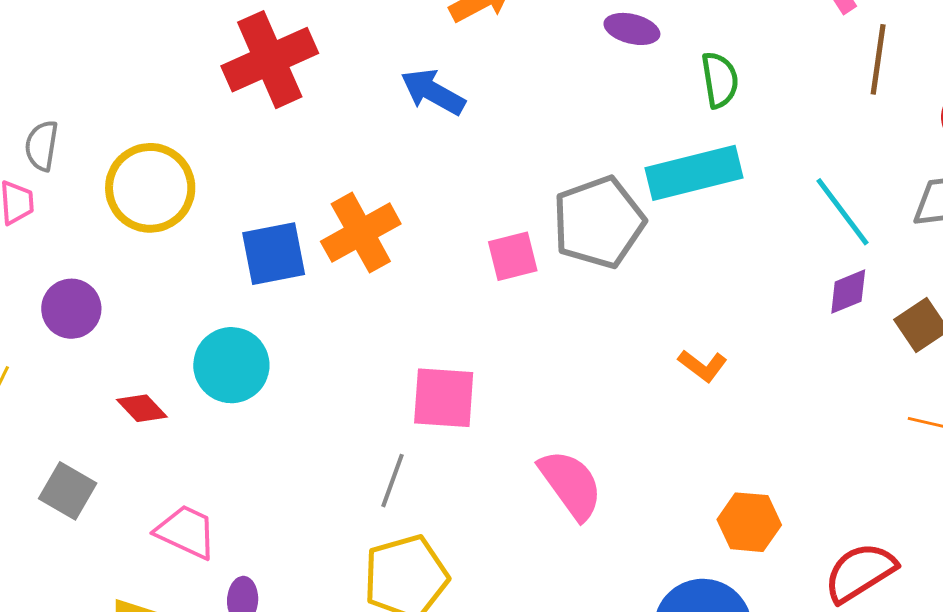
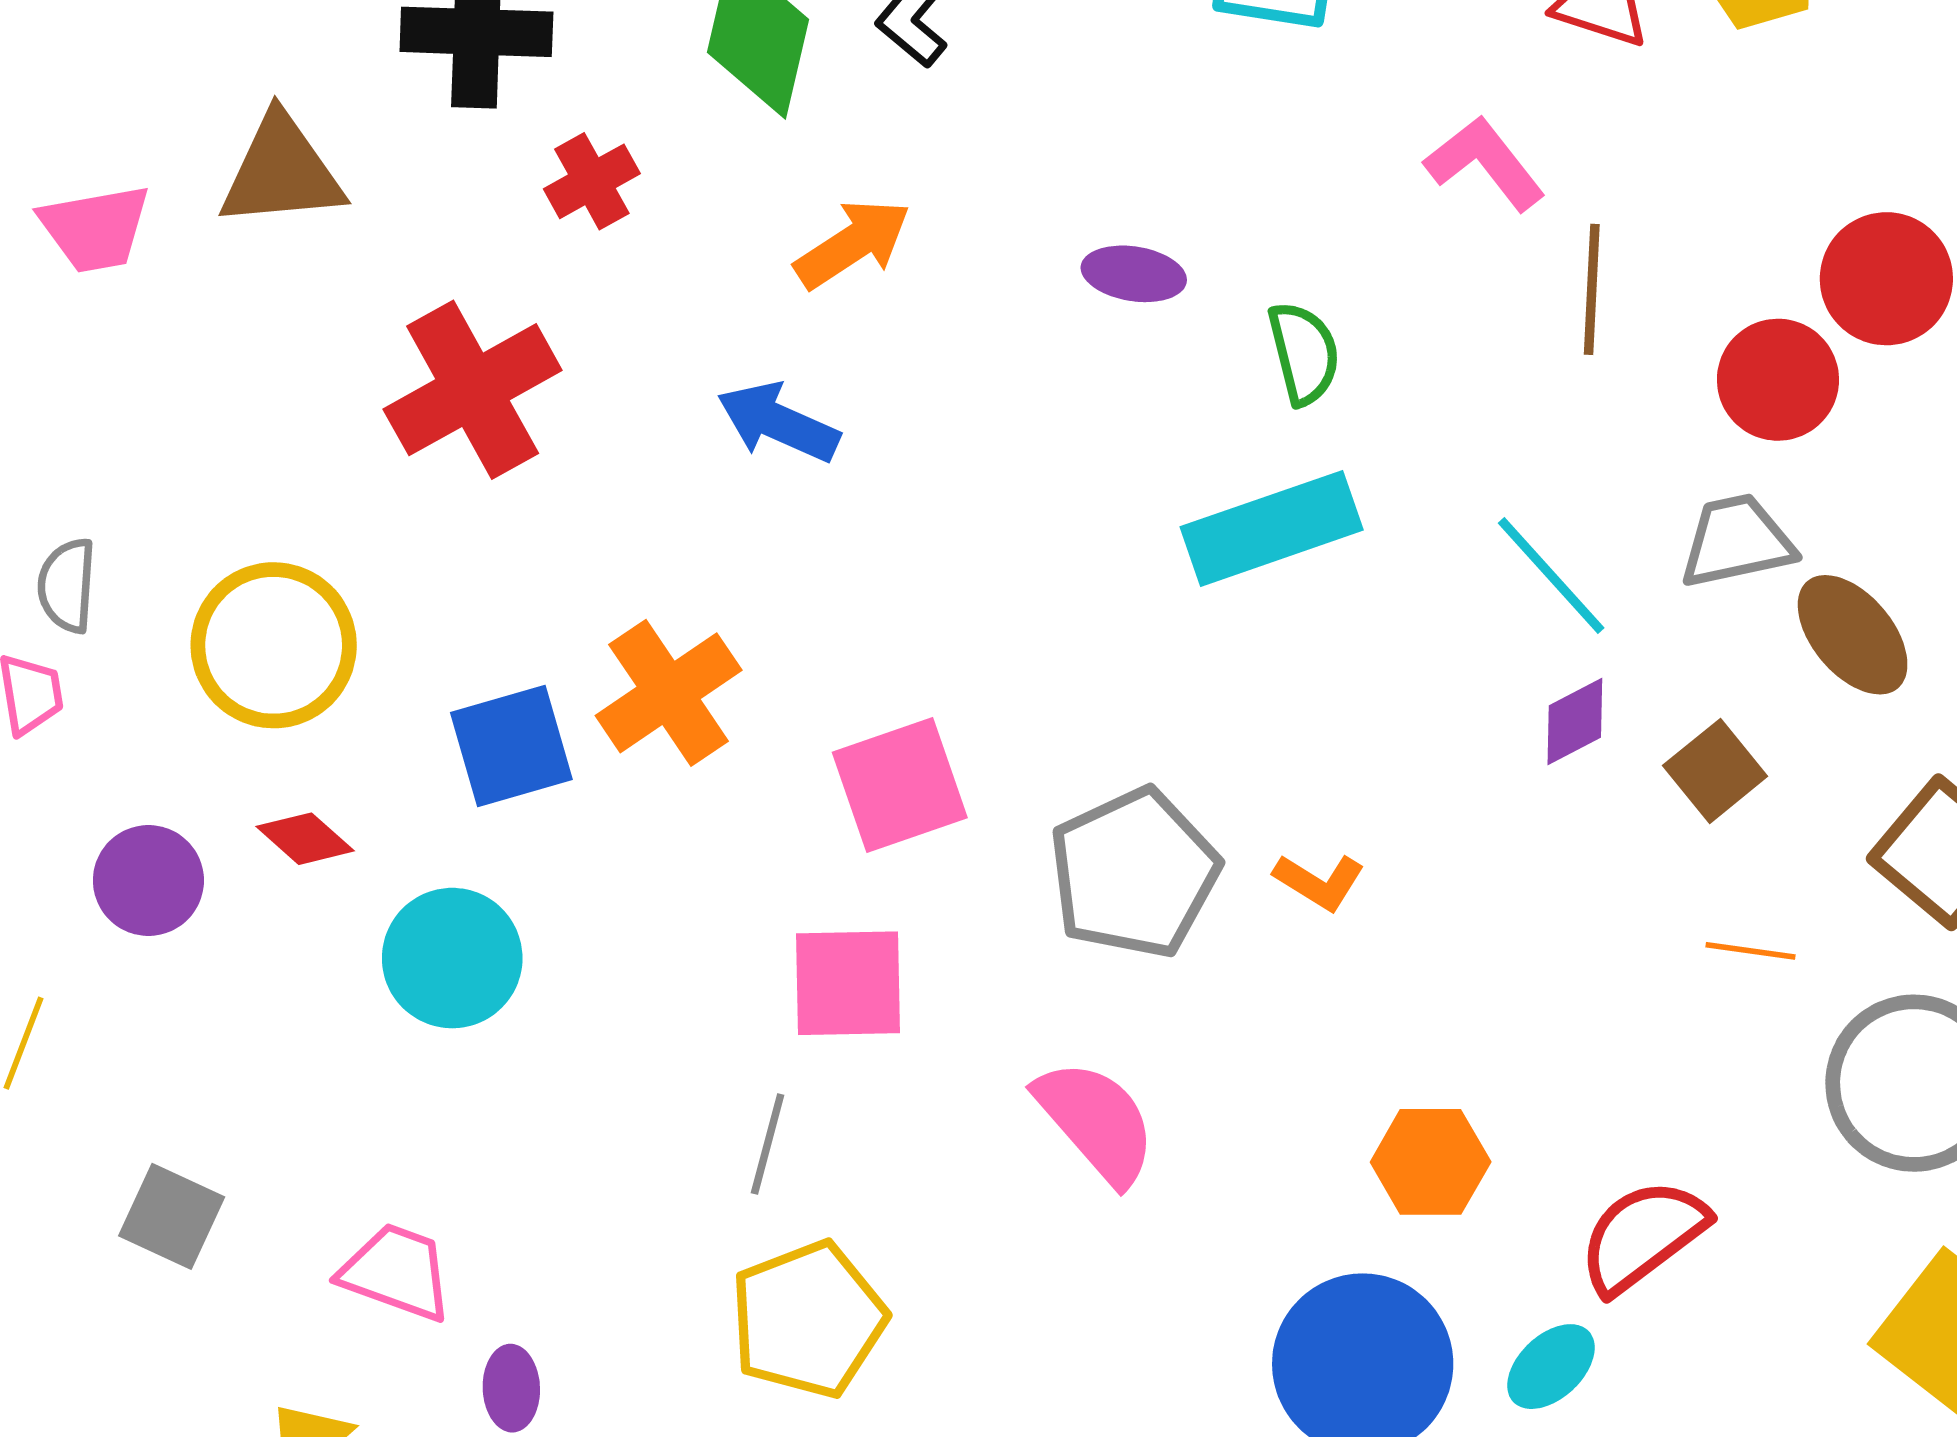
gray pentagon: (599, 222) -> (1134, 873), moved
pink square: (513, 256) -> (900, 785), moved, size x1.4
red diamond: (142, 408) -> (305, 839), moved

